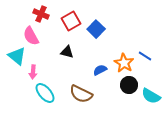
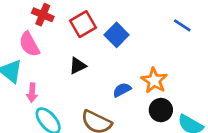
black triangle: (67, 52) -> (78, 66), turned -40
blue line: (145, 56) -> (182, 25), moved

